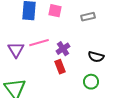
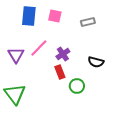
pink line: (39, 43) -> (39, 48), turned -30
green circle: (91, 82) -> (77, 86), moved

